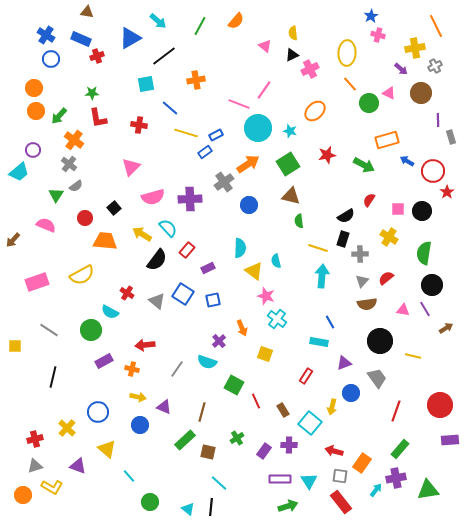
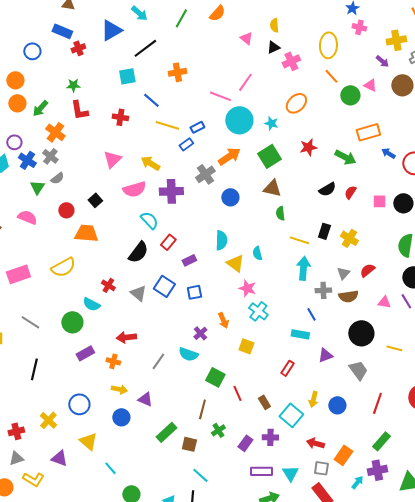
blue cross: (46, 35) -> (27, 160), moved
black semicircle: (346, 216) -> (327, 189), moved
yellow arrow: (142, 234) -> (150, 163), moved
yellow cross: (389, 237) -> (349, 238), moved
gray cross: (360, 254) -> (323, 290), moved
blue circle: (351, 393) -> (337, 405), moved
brown line: (202, 412) -> (202, 409), moved

